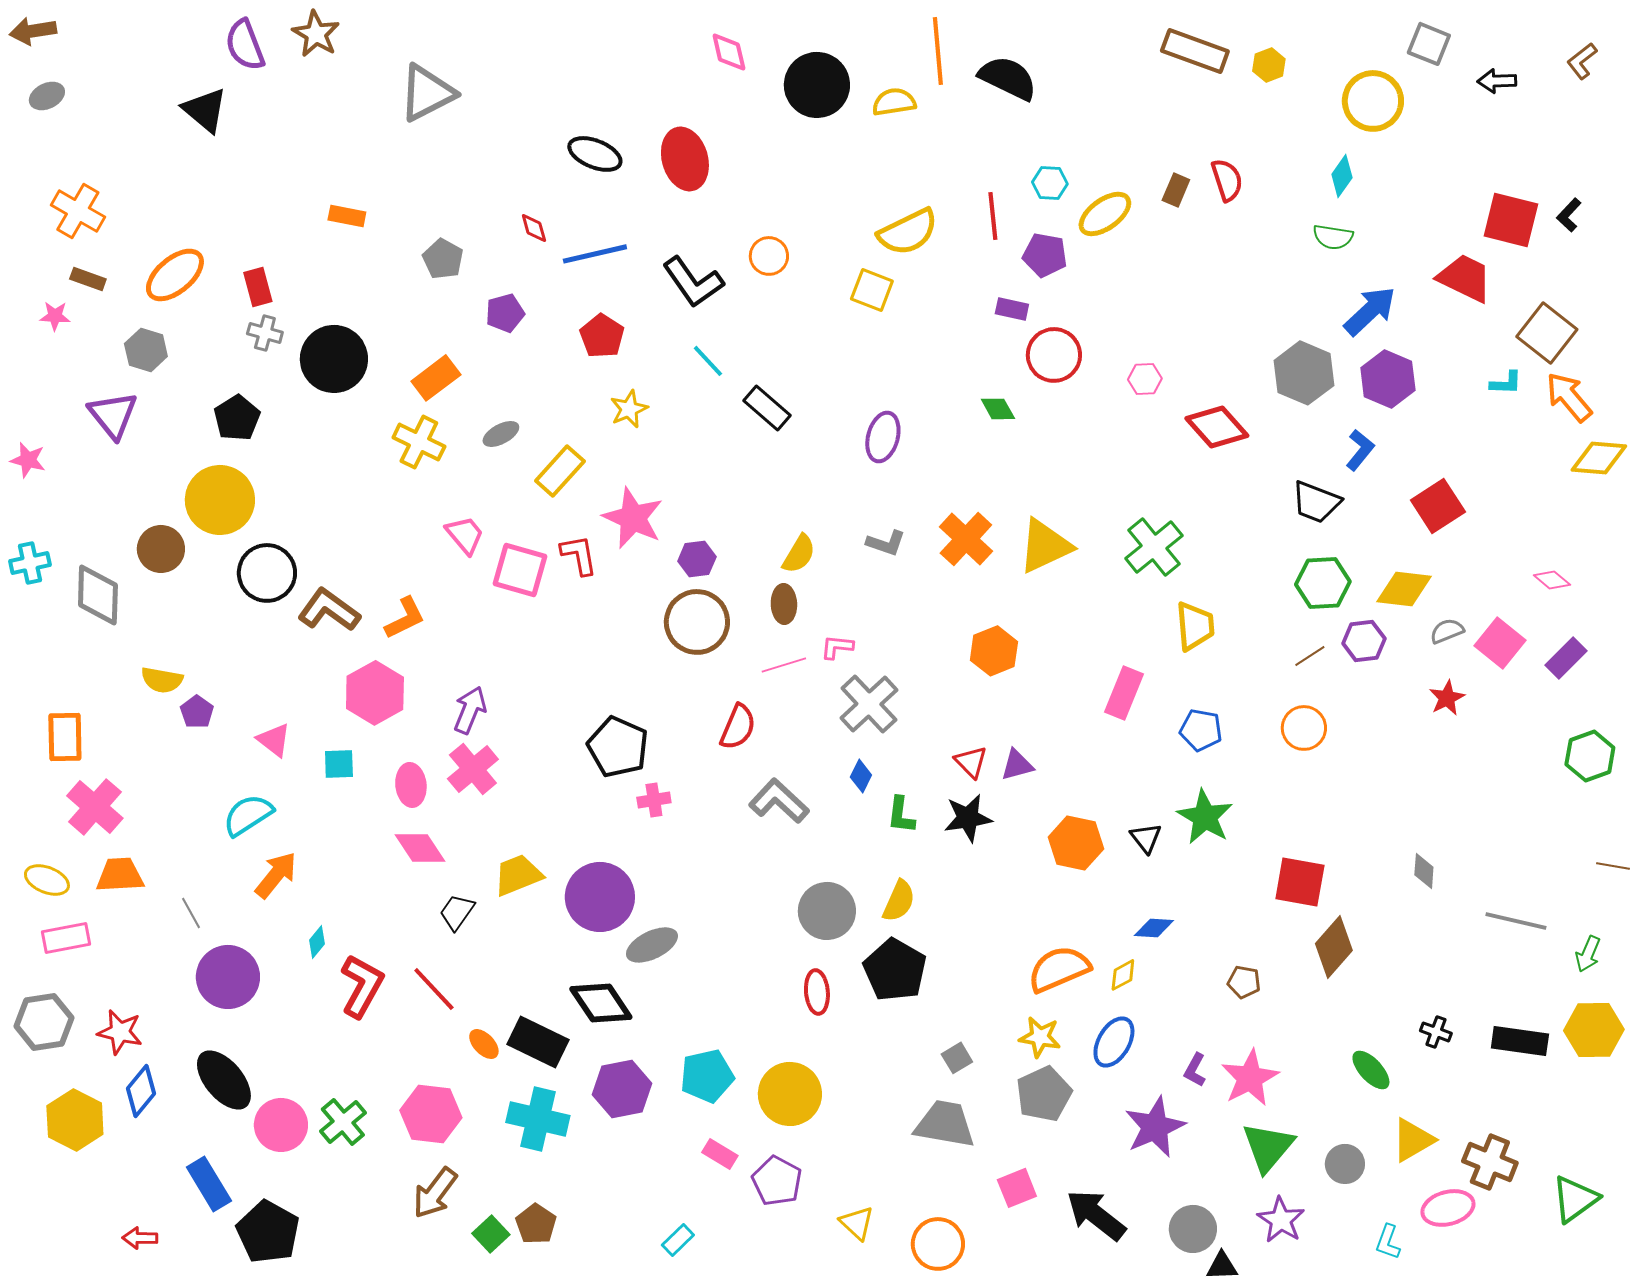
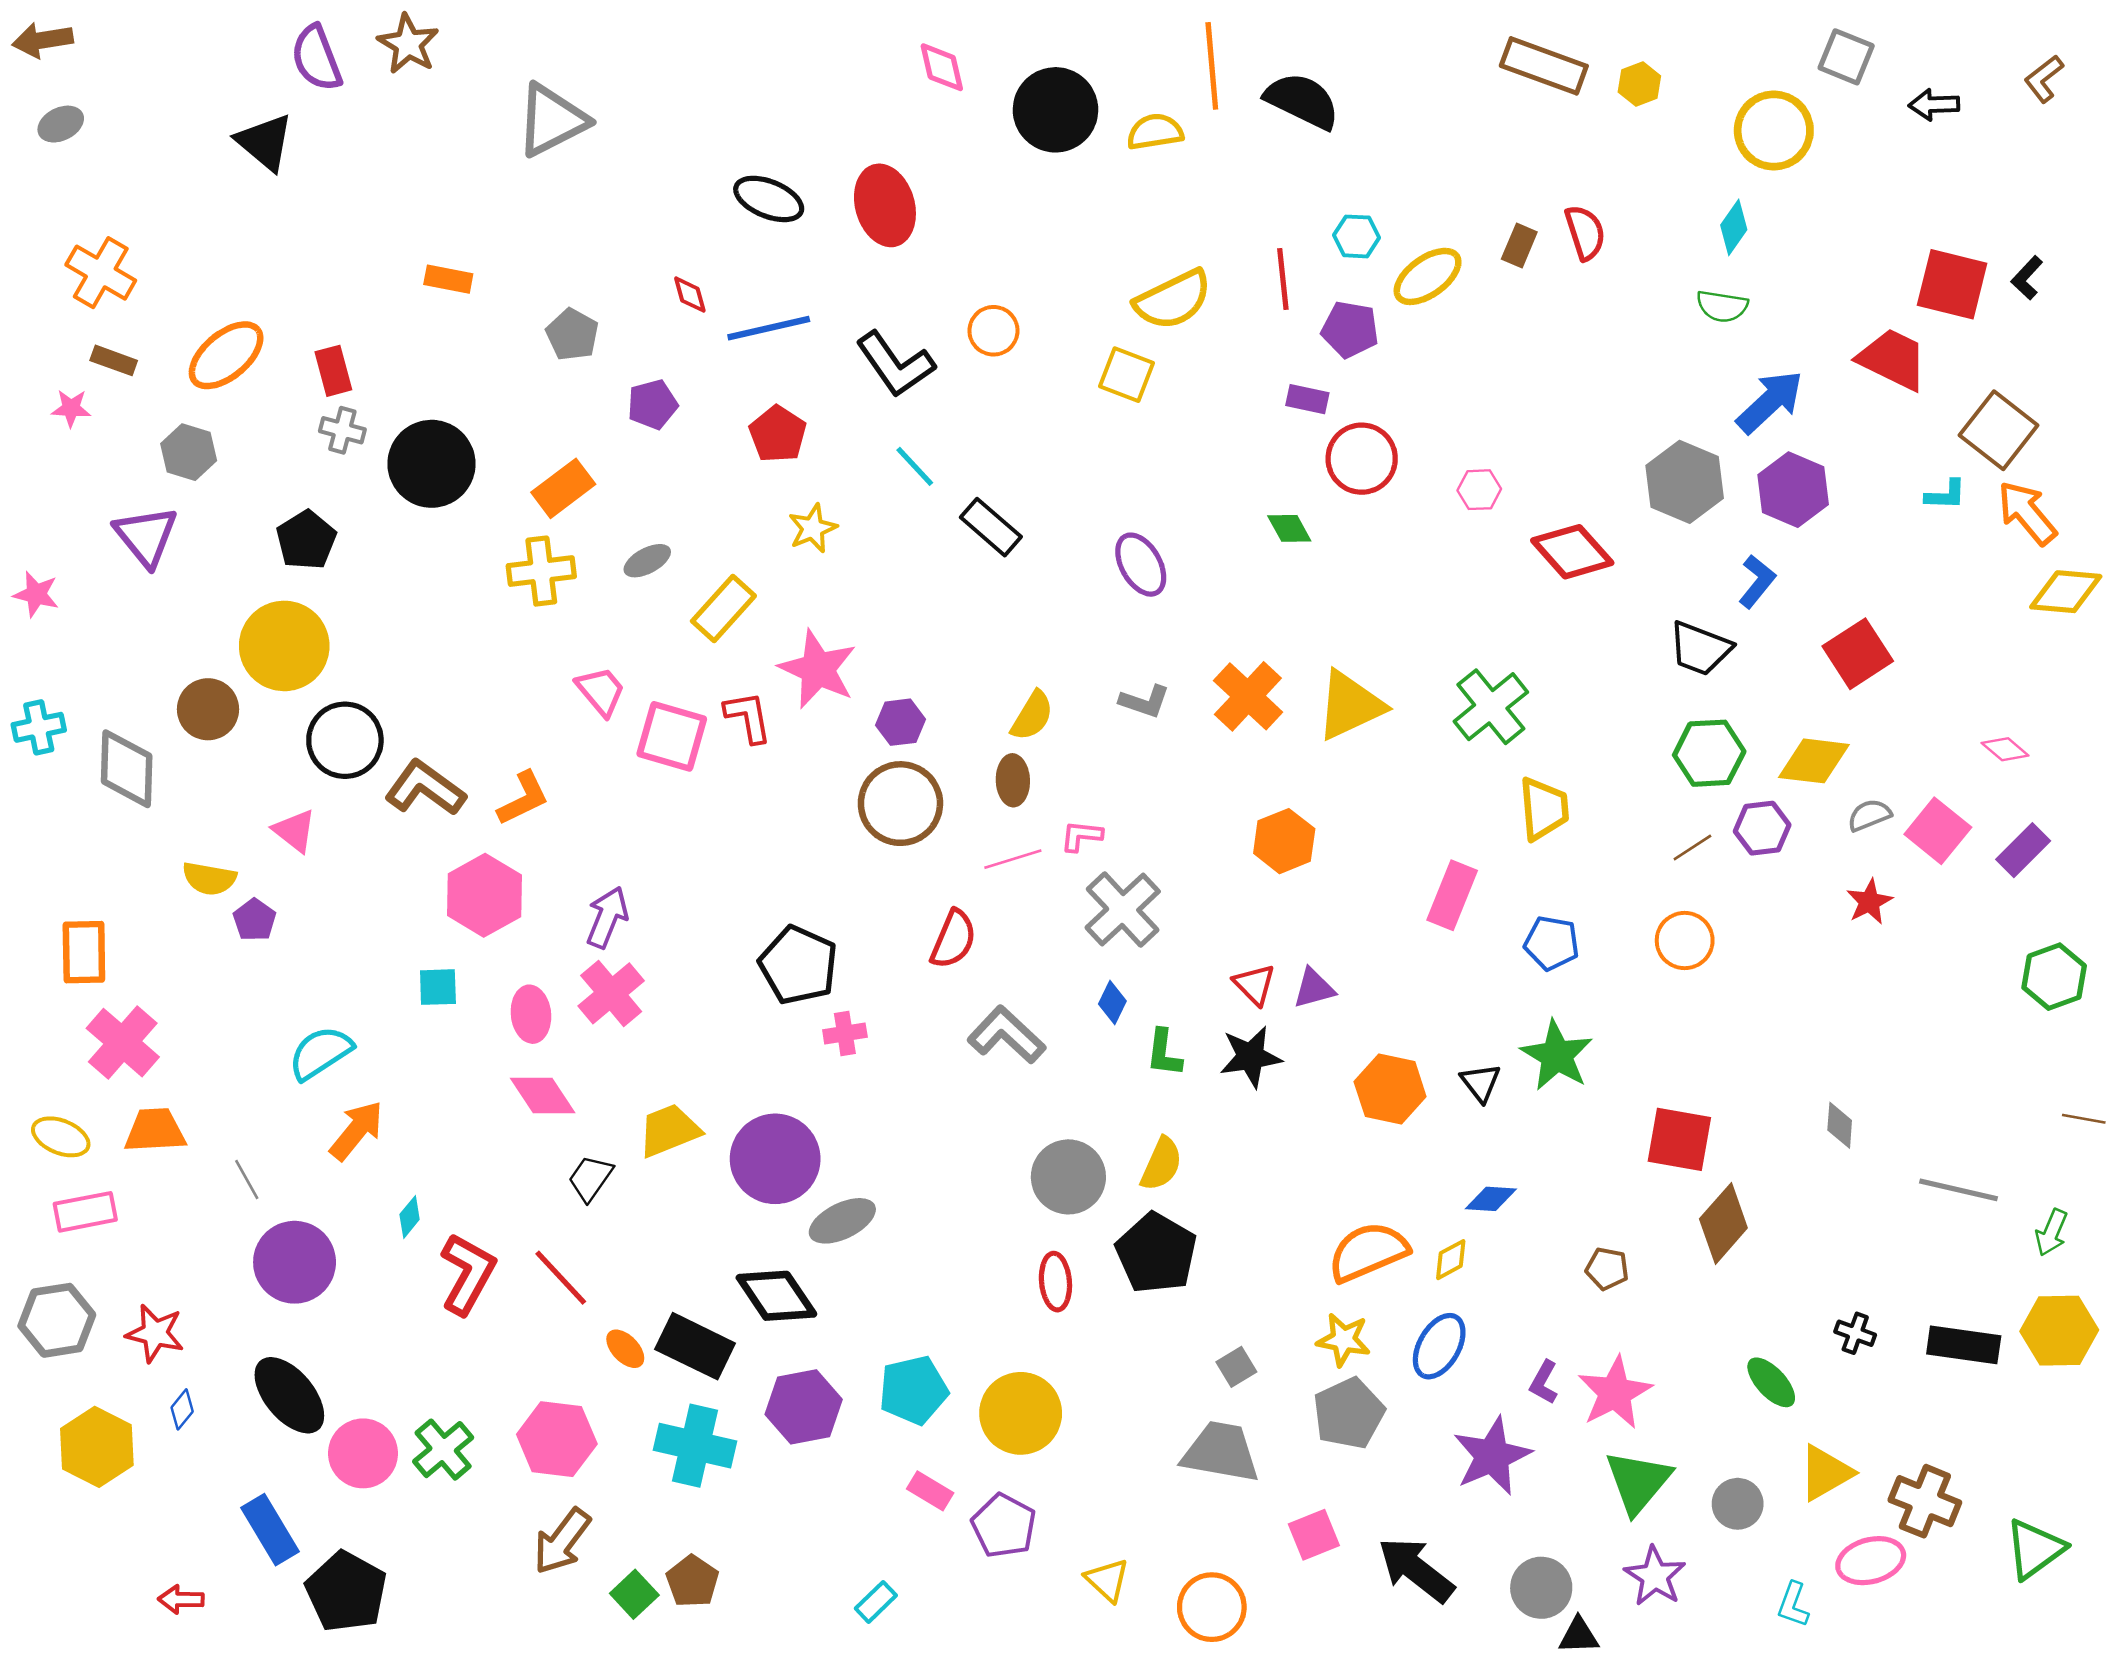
purple ellipse: (883, 437) -> (1141, 565), turned -45
yellow cross: (419, 442) -> (541, 571), turned -33
pink triangle: (274, 740) -> (295, 831), moved
blue diamond: (141, 1091) -> (182, 1409), size x0.6

